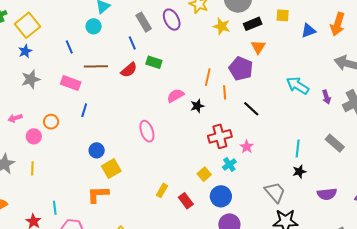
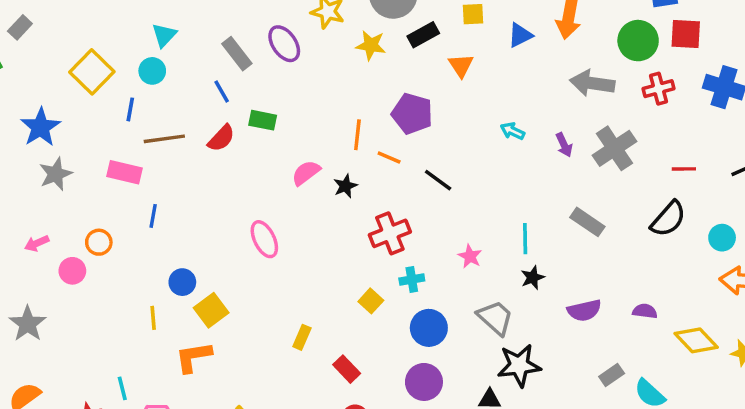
yellow square: (28, 25) -> (92, 72), moved
blue line: (69, 47) -> (130, 109), moved, turned 40
orange triangle: (258, 47) -> (461, 65), moved
blue star: (25, 51) -> (40, 127), size x1.6
cyan arrow: (298, 86) -> (513, 131), size x0.6
orange line: (225, 92) -> (389, 157), turned -56
pink star: (247, 147) -> (470, 256), moved
cyan cross: (229, 164) -> (412, 280), turned 32
yellow line: (32, 168) -> (153, 318), moved
blue circle: (221, 196) -> (429, 328), moved
red rectangle: (186, 201) -> (347, 369), moved

